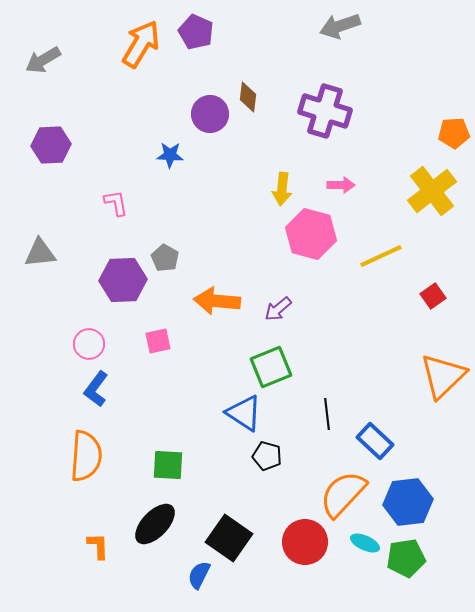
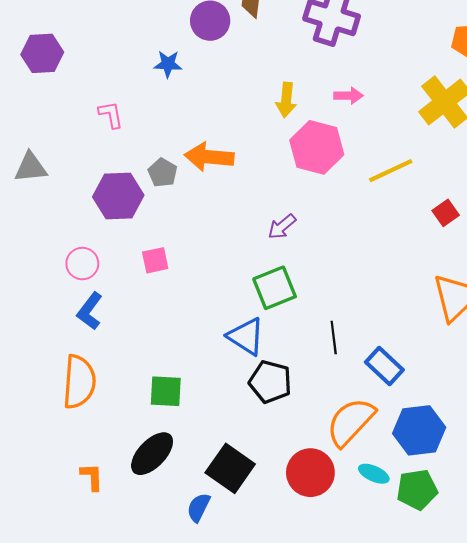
orange arrow: (217, 301) -> (209, 157), moved
black pentagon: (267, 456) -> (270, 382), size x1.4

